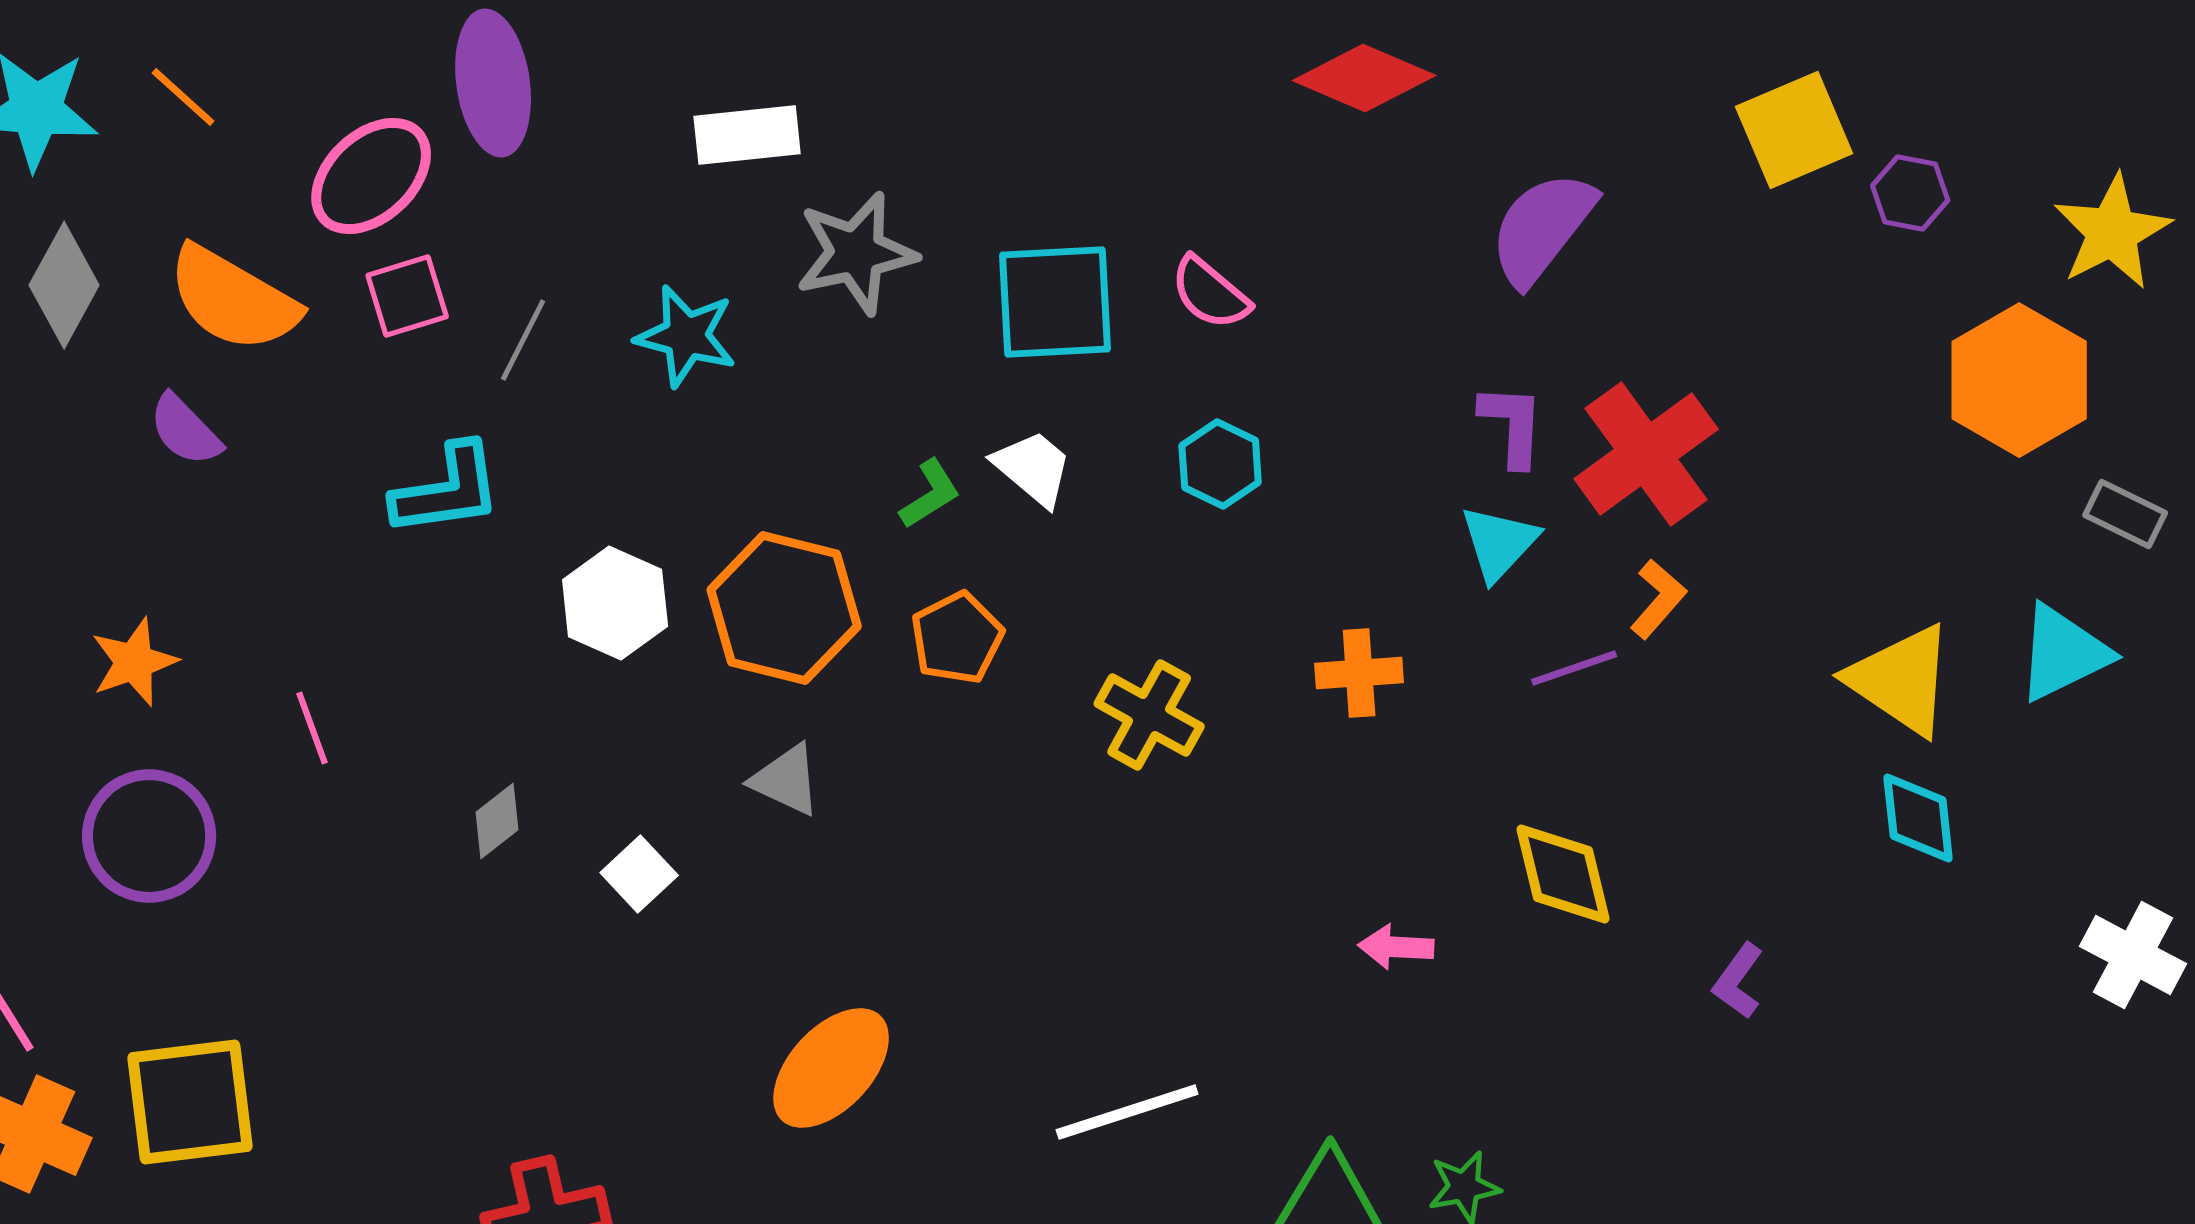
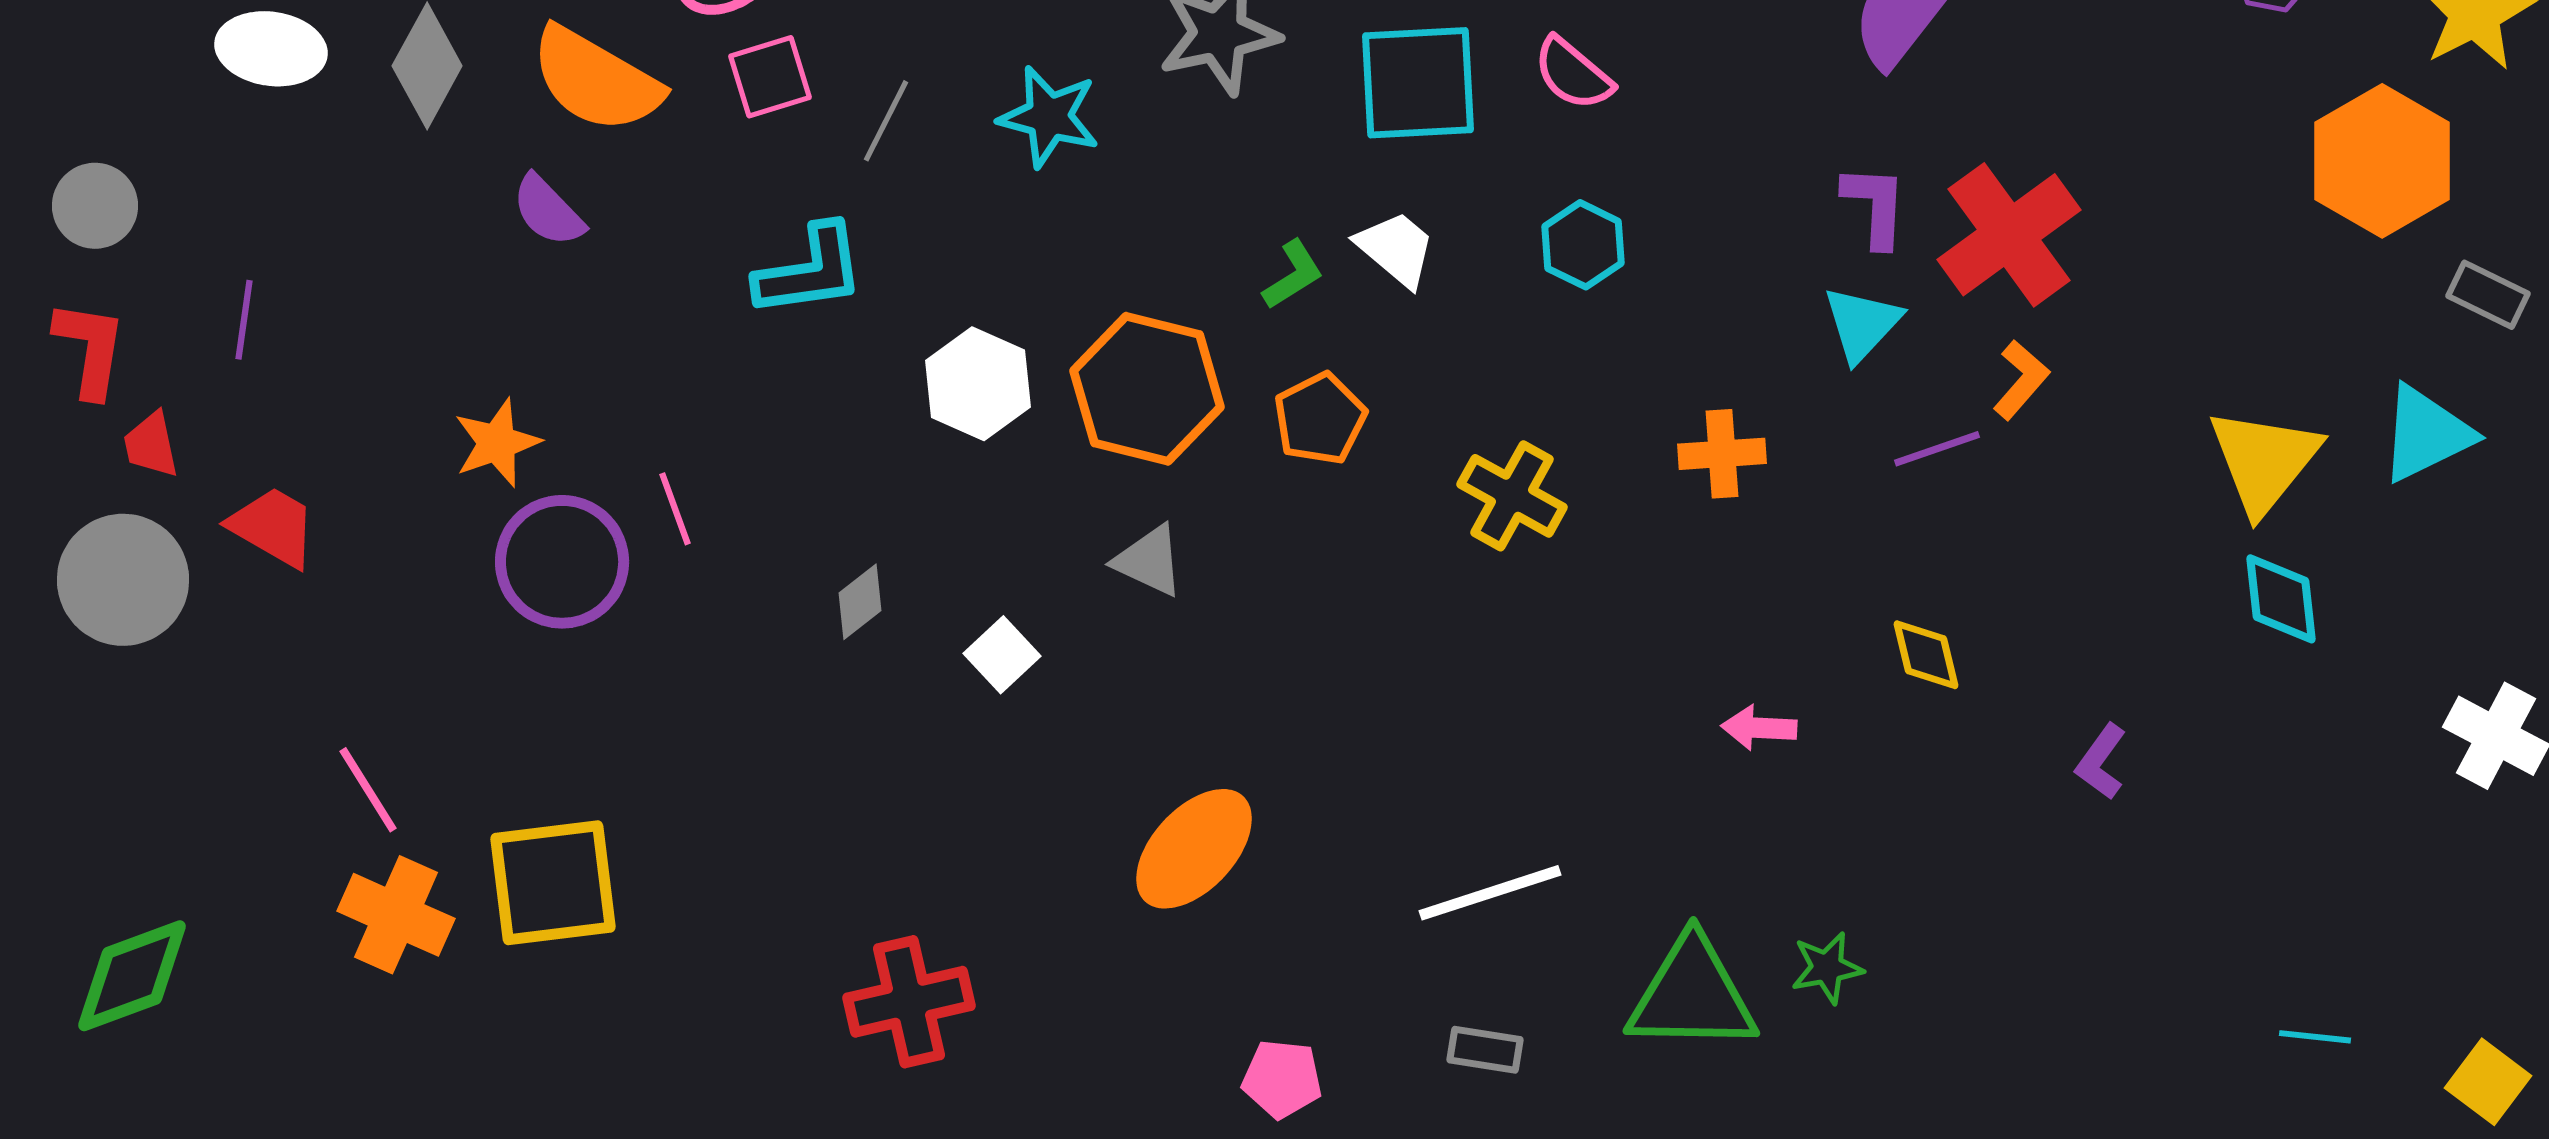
yellow triangle: (1901, 680) -> (2264, 461), turned 35
purple circle: (149, 836) -> (562, 562), moved
yellow diamond: (1563, 874) -> (1926, 655), size x0.7

